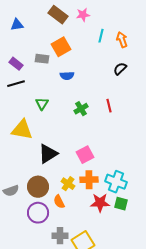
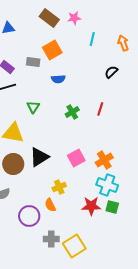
orange arrow: (122, 40) -> (123, 43), moved
red line: (109, 106) -> (100, 109), turned 32
orange cross: (89, 180) -> (104, 160), moved, turned -30
yellow cross: (68, 184) -> (59, 187), turned 32
brown circle: (38, 187) -> (13, 164), moved

